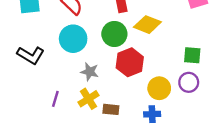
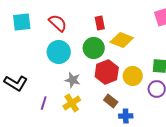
black L-shape: (31, 55) -> (16, 83), moved
yellow circle: (159, 88) -> (133, 76), moved
brown rectangle: (111, 109) -> (111, 101), moved, turned 32

